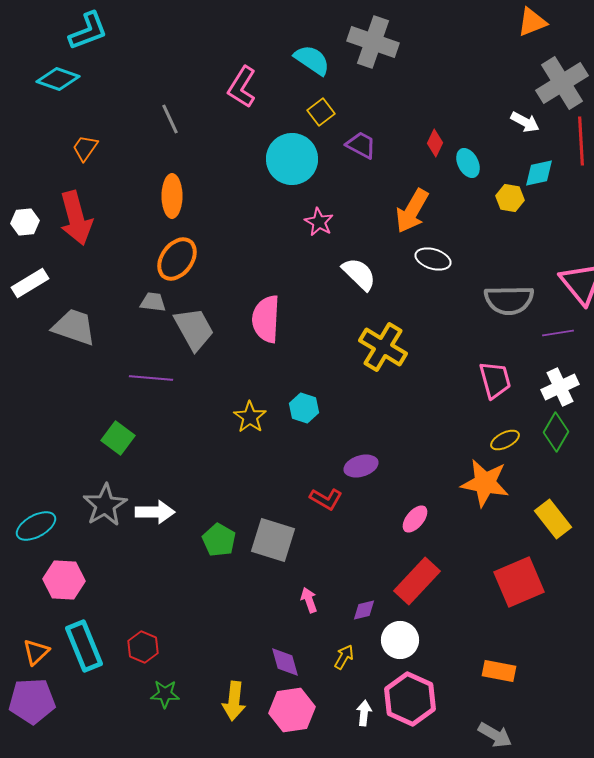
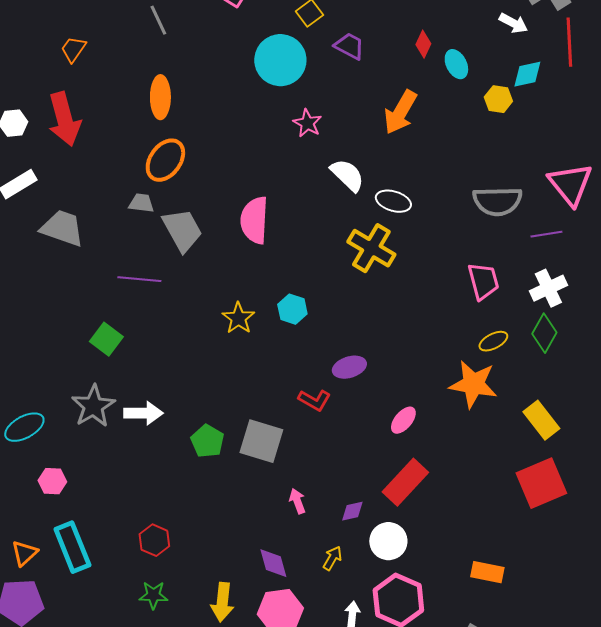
white ellipse: (433, 259) -> (393, 201), moved
pink hexagon: (64, 580) -> (52, 481), size x0.7
red square: (519, 582) -> (541, 483), moved
red hexagon: (143, 647) -> (154, 540), moved

